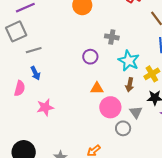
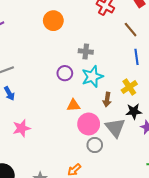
cyan star: (129, 61) -> (92, 77), moved, turned 30
gray triangle: (136, 112) -> (115, 128), size x1.5
gray circle: (123, 128) -> (95, 145), moved

